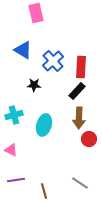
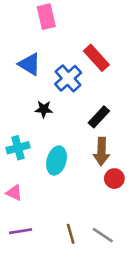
red rectangle: (81, 67) -> (96, 58), moved, turned -45
brown line: (44, 191) -> (71, 234), moved

